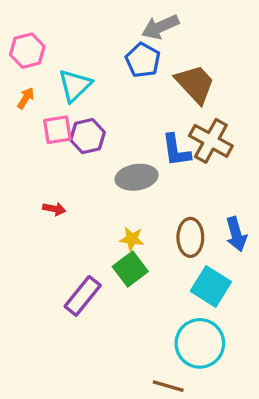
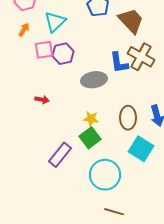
cyan circle: (200, 343) -> (105, 175), moved

